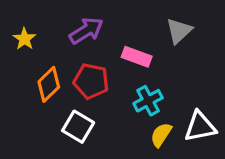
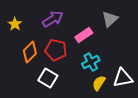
pink rectangle: (137, 57) -> (84, 35), turned -54

